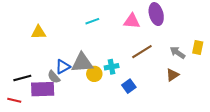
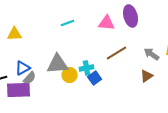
blue triangle: (63, 67) -> (23, 68), moved
gray semicircle: (54, 77) -> (30, 78), turned -96
blue square: (129, 86) -> (95, 78), moved

